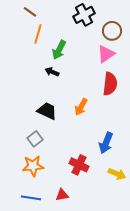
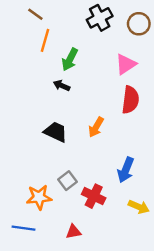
brown circle: (112, 31) -> (139, 24), moved
gray square: (35, 139) -> (67, 181), moved
blue line: (31, 198) -> (24, 228), moved

